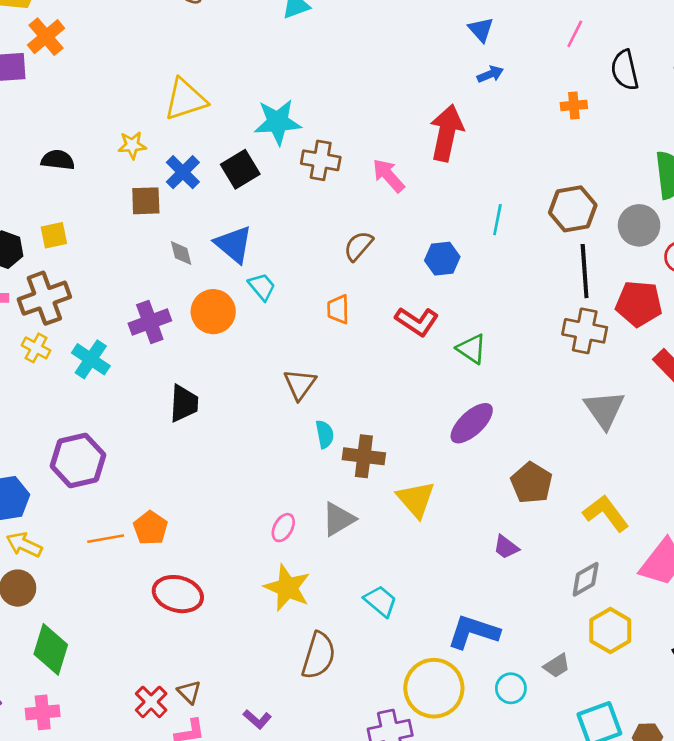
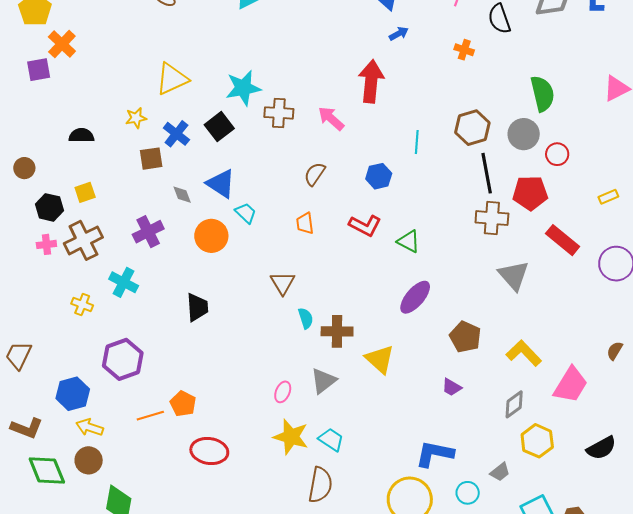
orange cross: (574, 105) -> (464, 50), turned 30
purple cross: (150, 322) -> (148, 232), moved
yellow cross: (36, 348) -> (82, 305), moved
cyan trapezoid: (380, 601) -> (331, 440), moved

